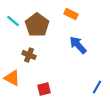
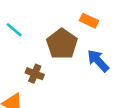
brown pentagon: (37, 25) -> (62, 44), moved

